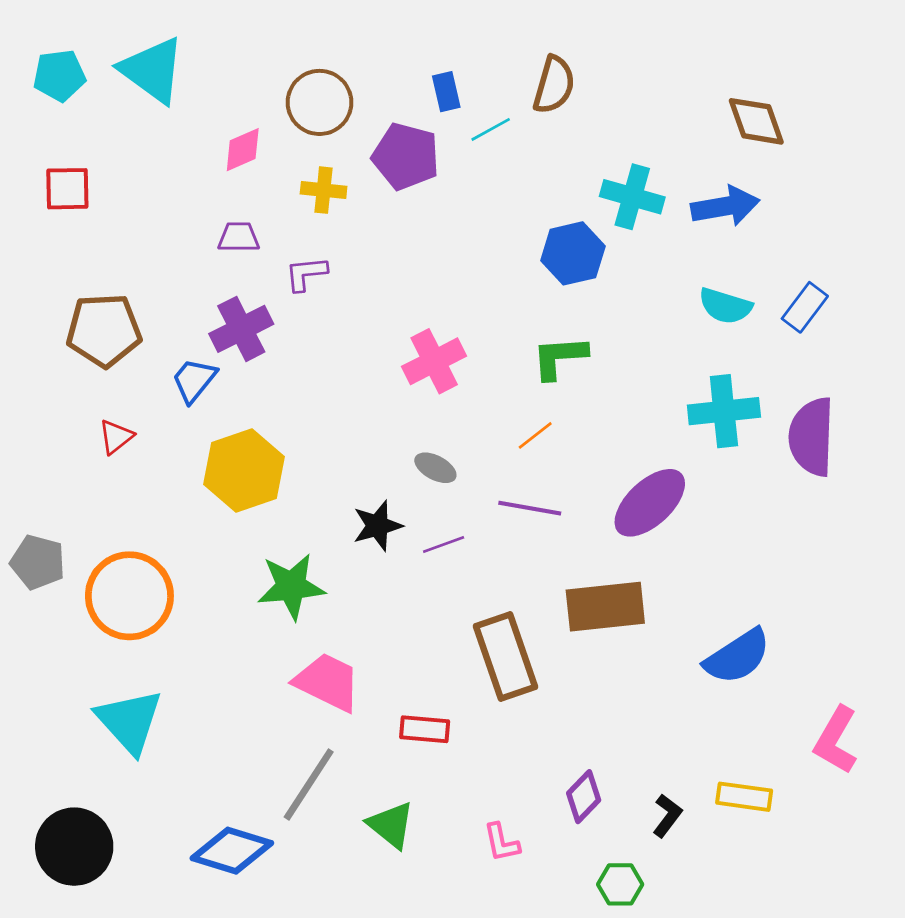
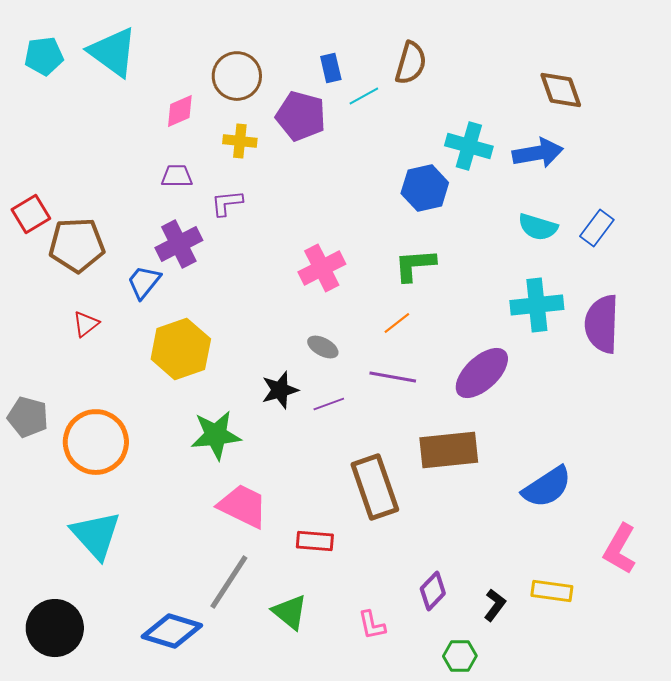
red square: (67, 189) -> (31, 214), moved, turned -30

